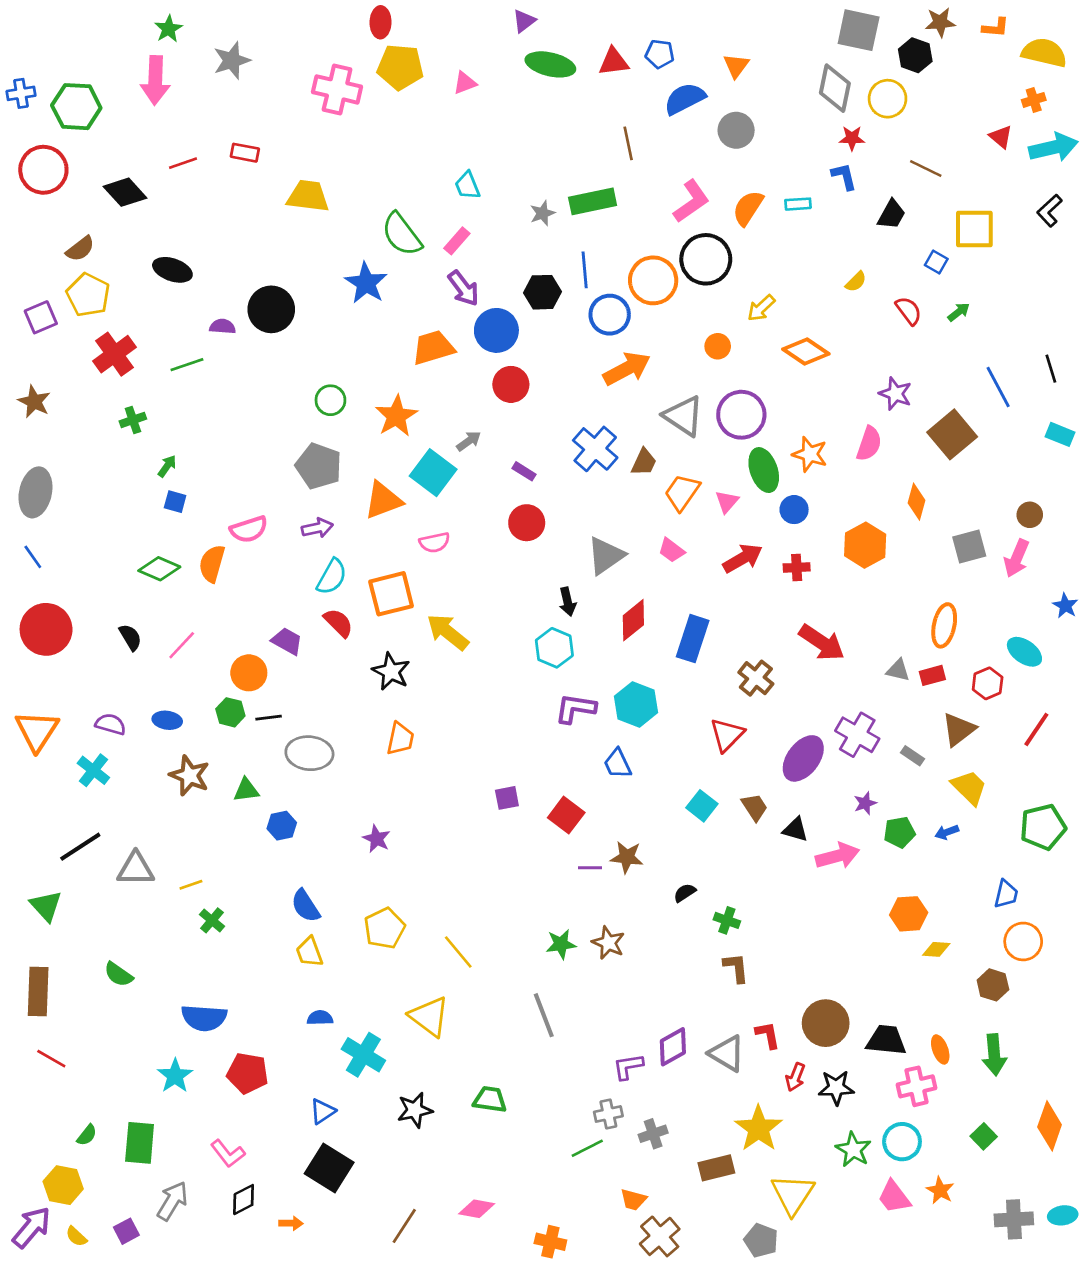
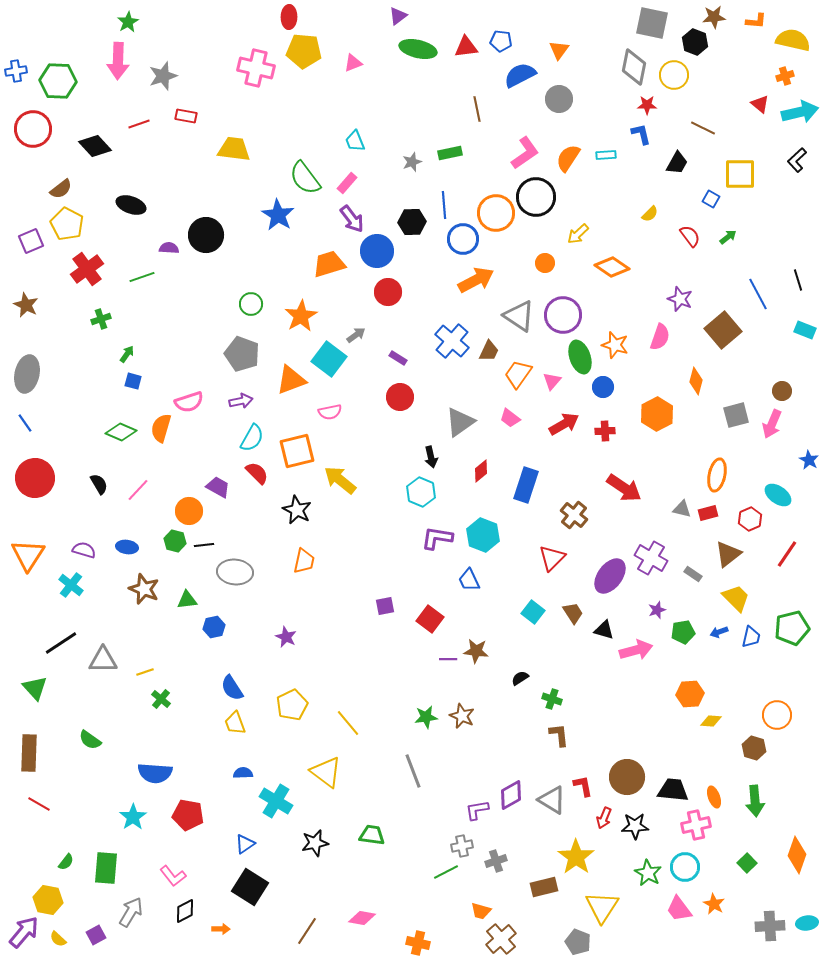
gray star: (232, 60) -> (163, 76), moved
green rectangle: (593, 201) -> (450, 153), size x0.7
red diamond: (633, 620) -> (481, 471), size x0.7
blue trapezoid: (1006, 894) -> (751, 637), moved

